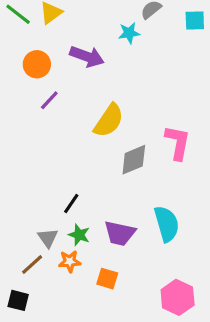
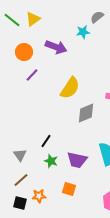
gray triangle: (48, 238) -> (20, 155), moved
orange star: (70, 261) -> (39, 196), moved
black square: (18, 300) -> (20, 203), moved

